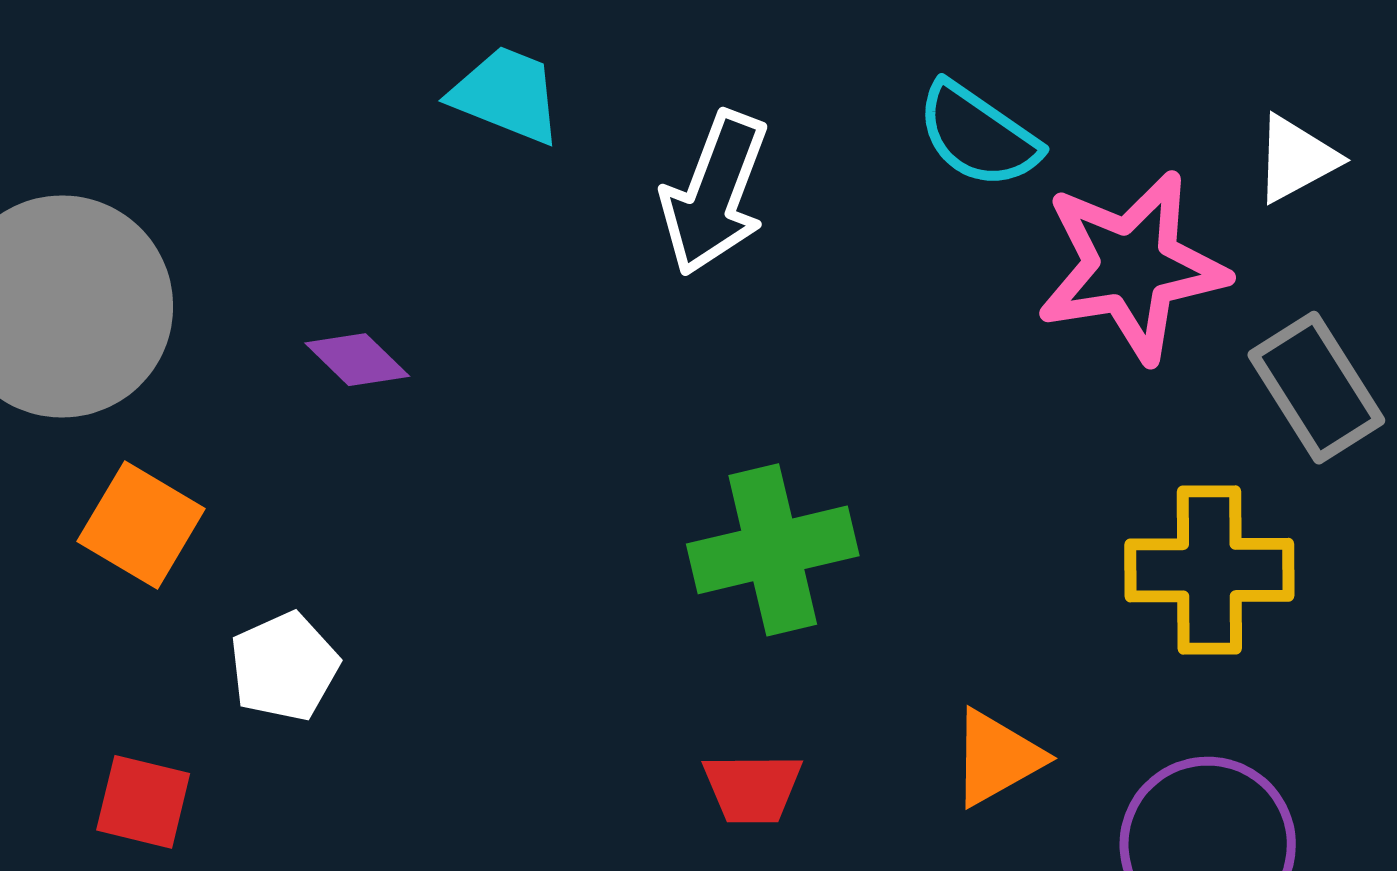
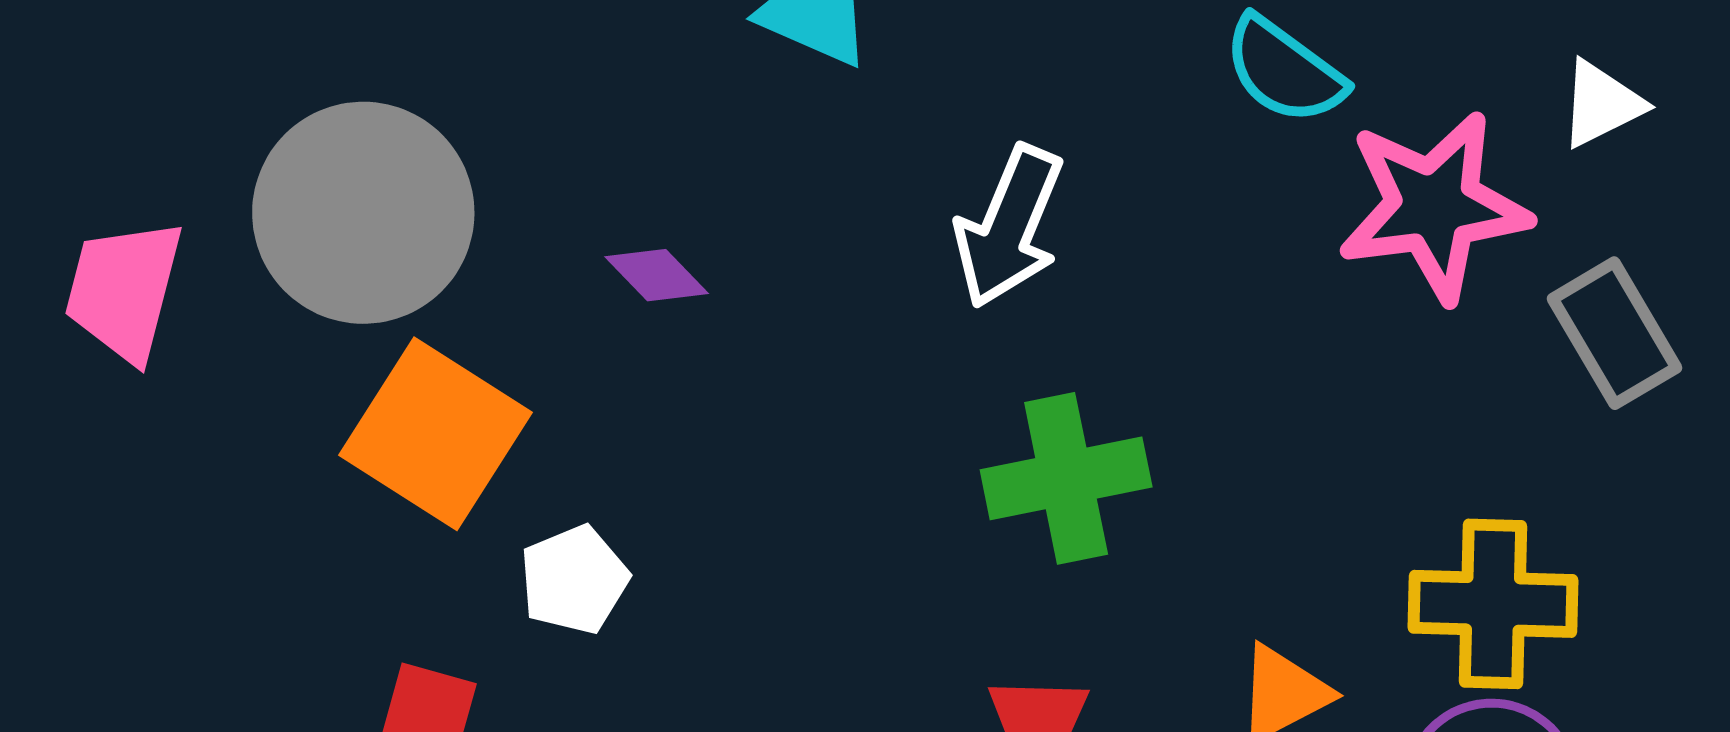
white arrow: (715, 193) -> (1009, 227), moved
orange square: (141, 525) -> (435, 434), size x1.5
yellow cross: (1209, 570) -> (1493, 604), moved

